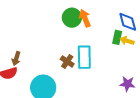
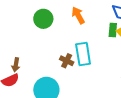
green circle: (72, 18) -> (43, 19), moved

